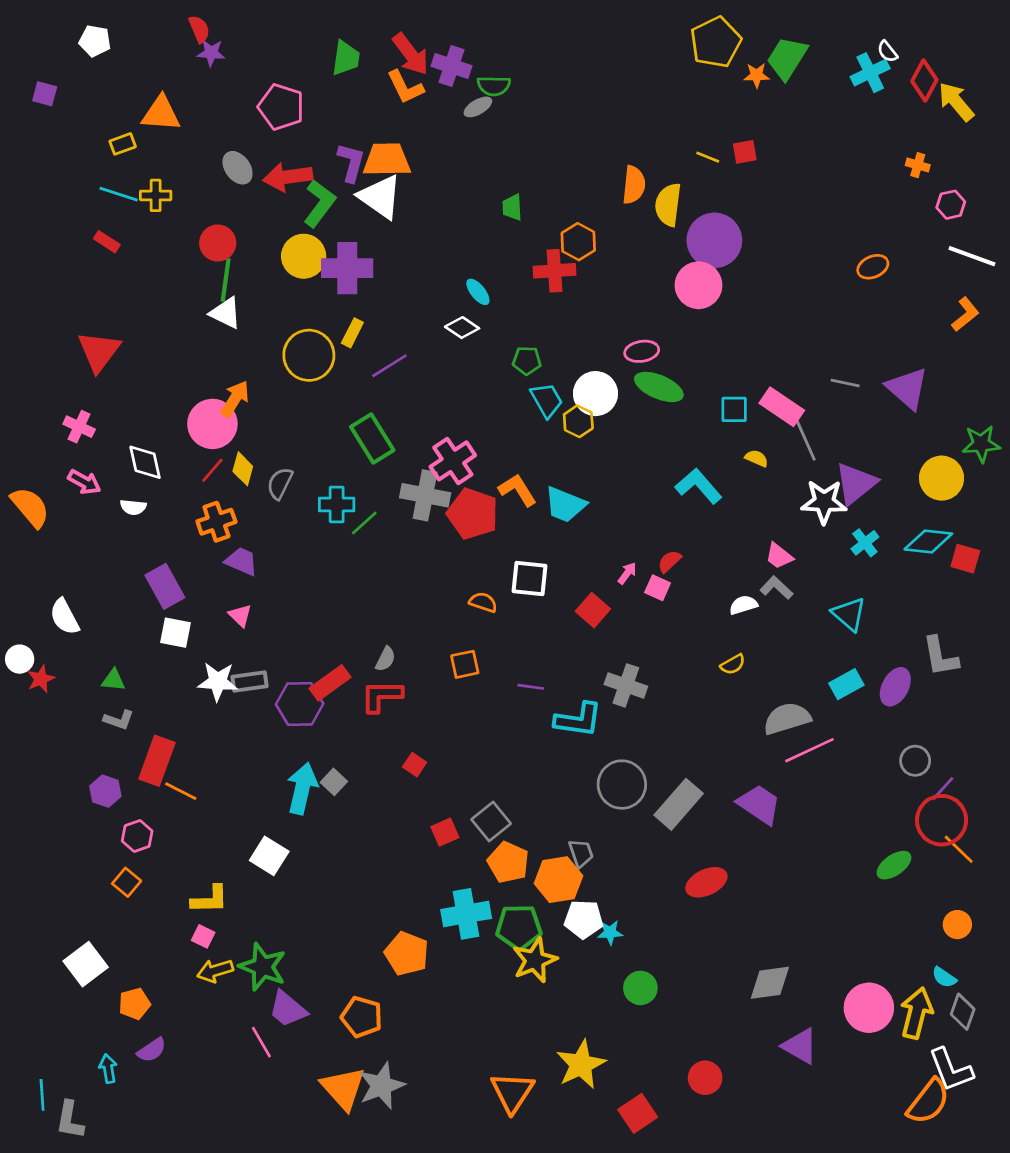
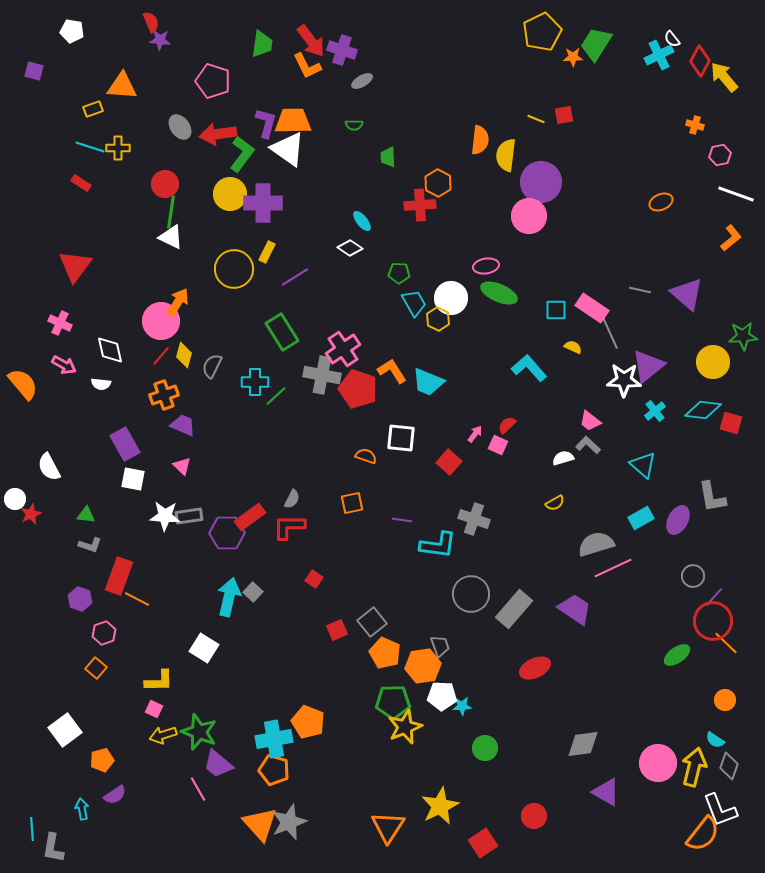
green semicircle: (494, 86) -> (354, 125), moved, size x0.7
cyan cross: (466, 914) -> (274, 739), moved

